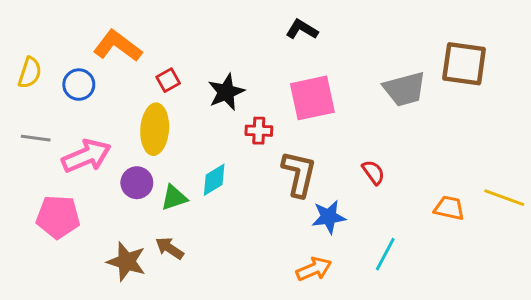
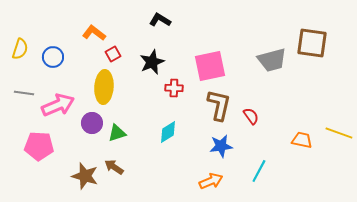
black L-shape: (302, 30) -> (160, 20), moved
orange L-shape: (117, 46) -> (94, 33), moved, size x0.7
brown L-shape: (299, 174) -> (219, 105), moved
cyan diamond: (214, 180) -> (168, 132), moved

